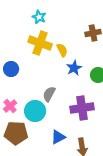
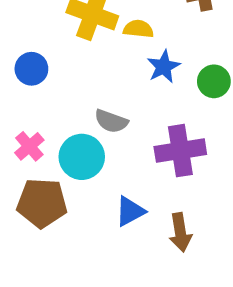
yellow semicircle: (62, 50) -> (138, 29), turned -56
gray semicircle: (49, 94) -> (111, 121), turned -98

